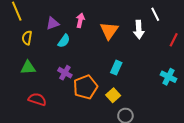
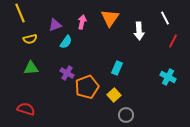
white line: (155, 14) -> (165, 18), moved
orange triangle: (109, 31) -> (110, 18), moved
yellow semicircle: (27, 38) -> (30, 39), turned -112
red semicircle: (37, 99) -> (26, 109), moved

